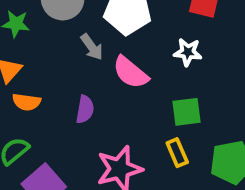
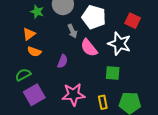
white star: (188, 52) -> (119, 44), size x1.6
yellow rectangle: (177, 153) -> (103, 102), moved

